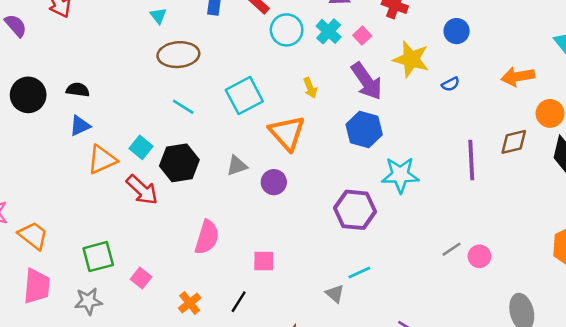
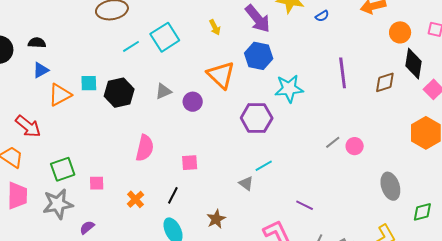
cyan line: (183, 107) -> (131, 46), moved, turned -60
orange triangle: (287, 133) -> (221, 75), moved
brown diamond: (514, 142) -> (385, 82), moved
cyan square: (141, 147) -> (89, 83), turned -36
red arrow: (142, 190) -> (28, 126), moved
pink square: (141, 278) -> (97, 183), turned -35
gray star: (88, 301) -> (58, 204), size x1.4

